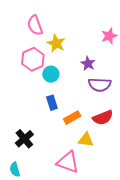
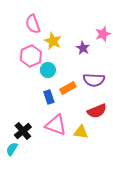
purple star: (88, 64) -> (83, 48), moved
orange rectangle: (72, 118) -> (68, 88), moved
pink triangle: (68, 162) -> (56, 125), moved
cyan semicircle: (15, 169) -> (12, 149), moved, turned 48

